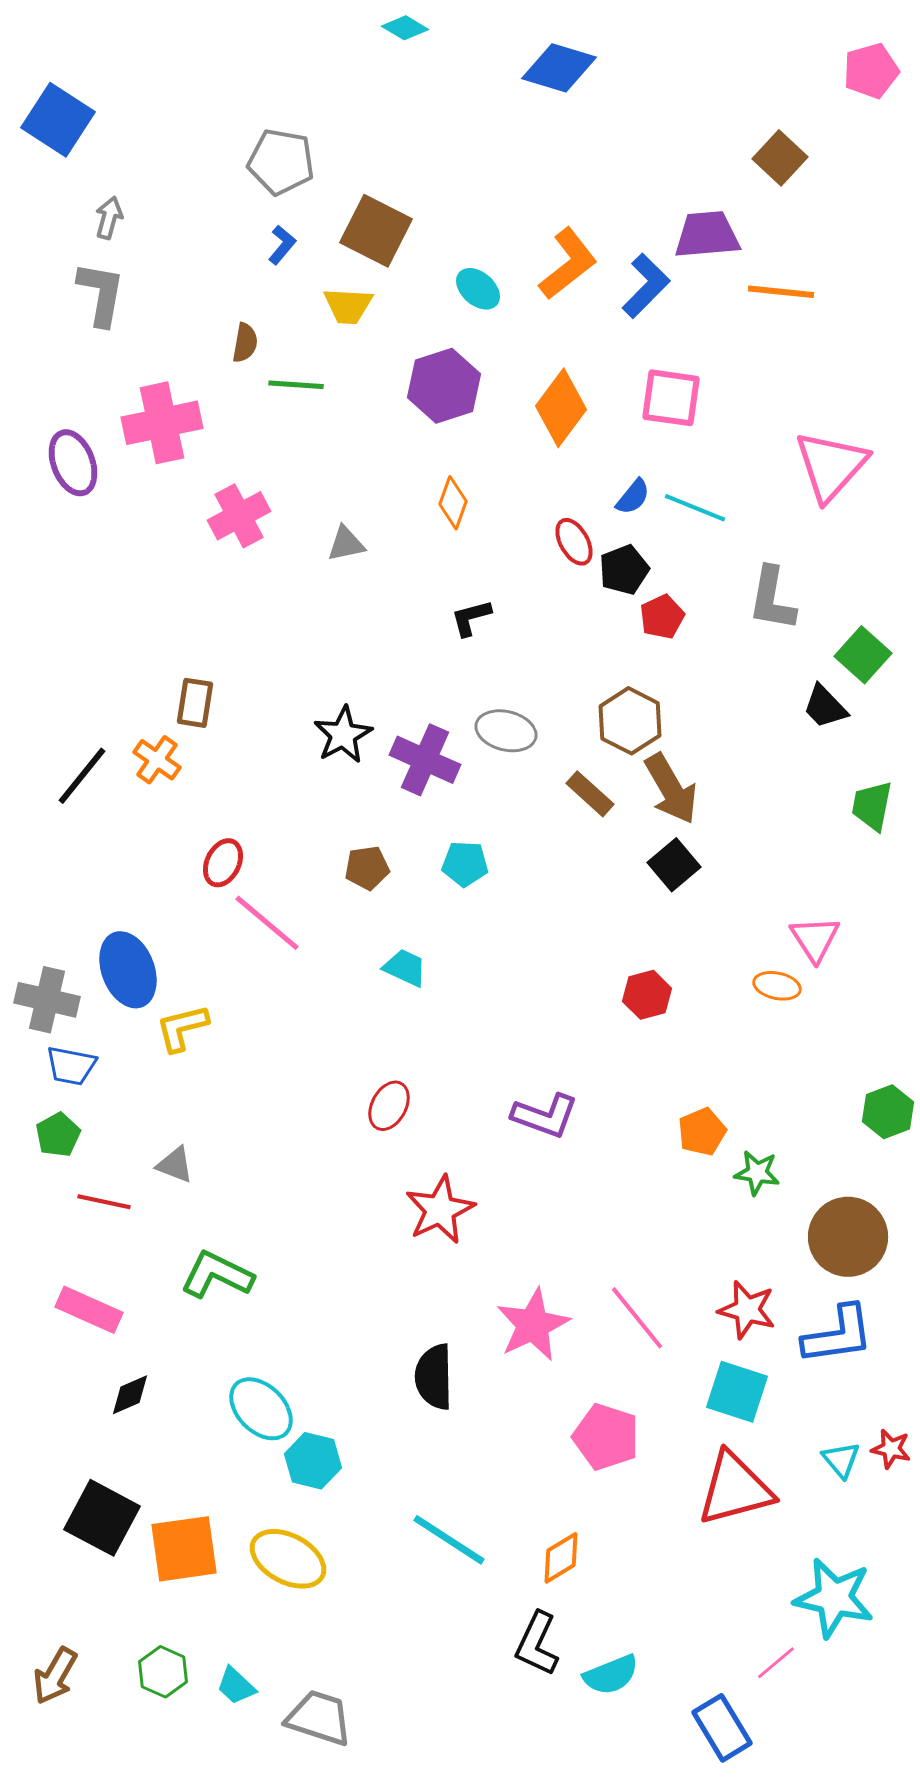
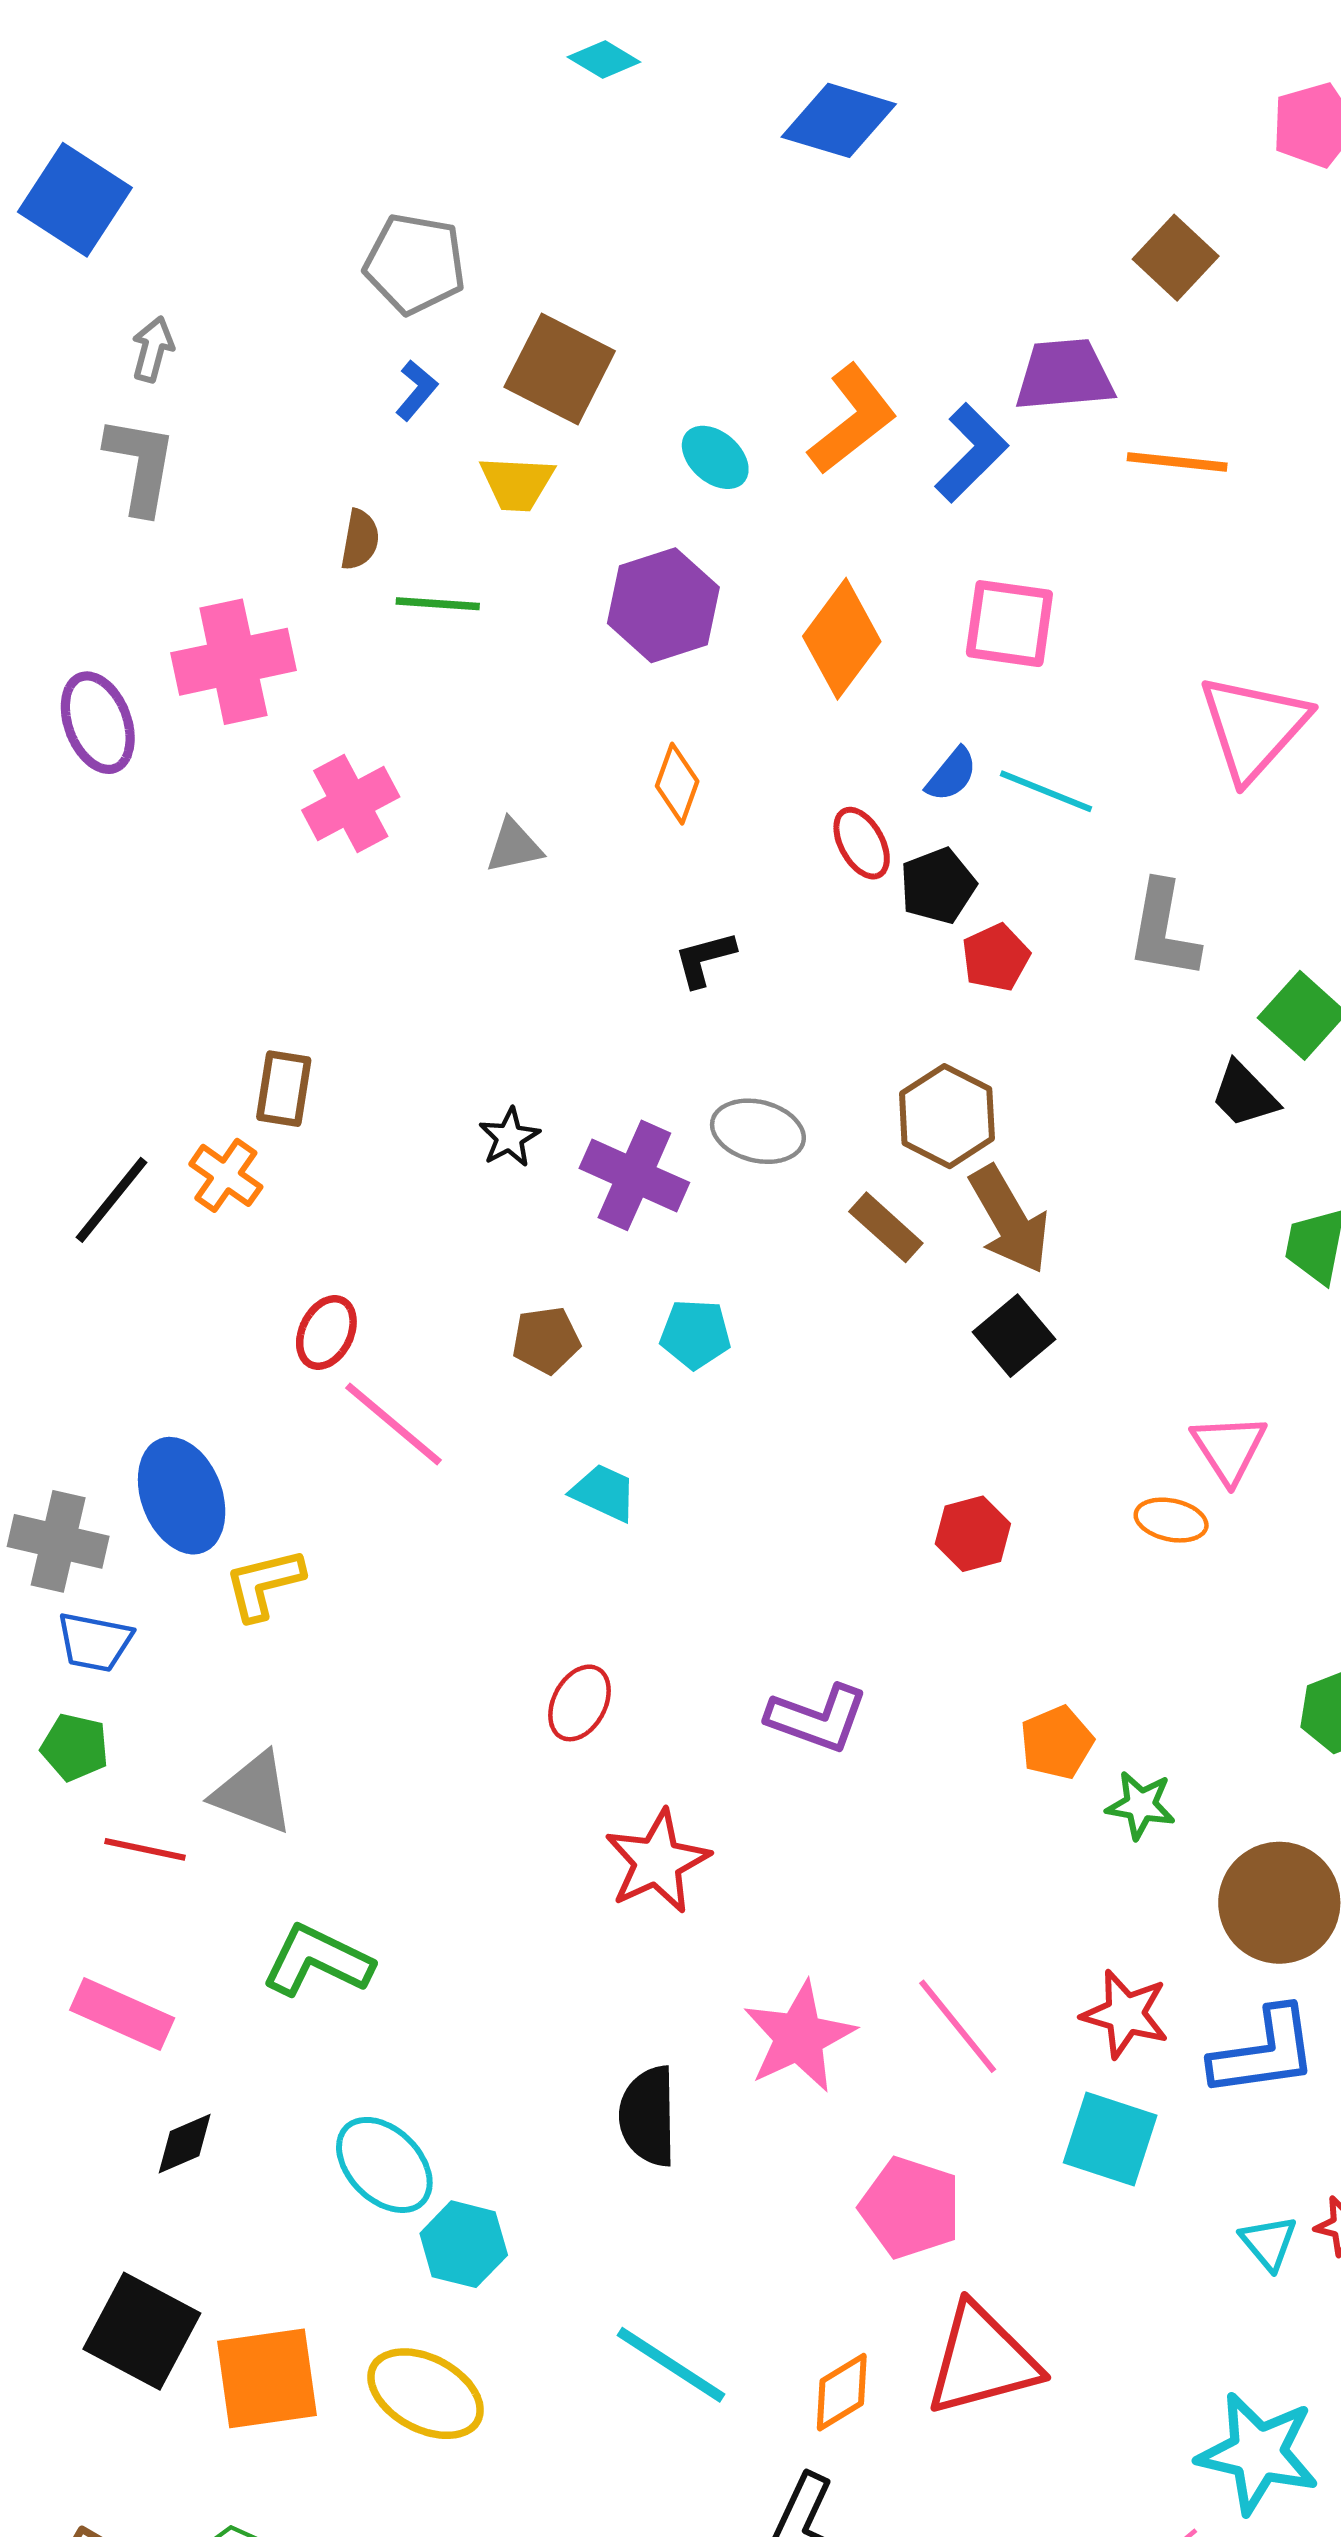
black star: (343, 735) -> (509, 1137), size x0.7
green pentagon: (58, 1135) -> (75, 1747), turned -30
gray triangle: (175, 1165) -> (253, 1793), size x1.5
red triangle: (735, 1489) -> (982, 2360), moved

